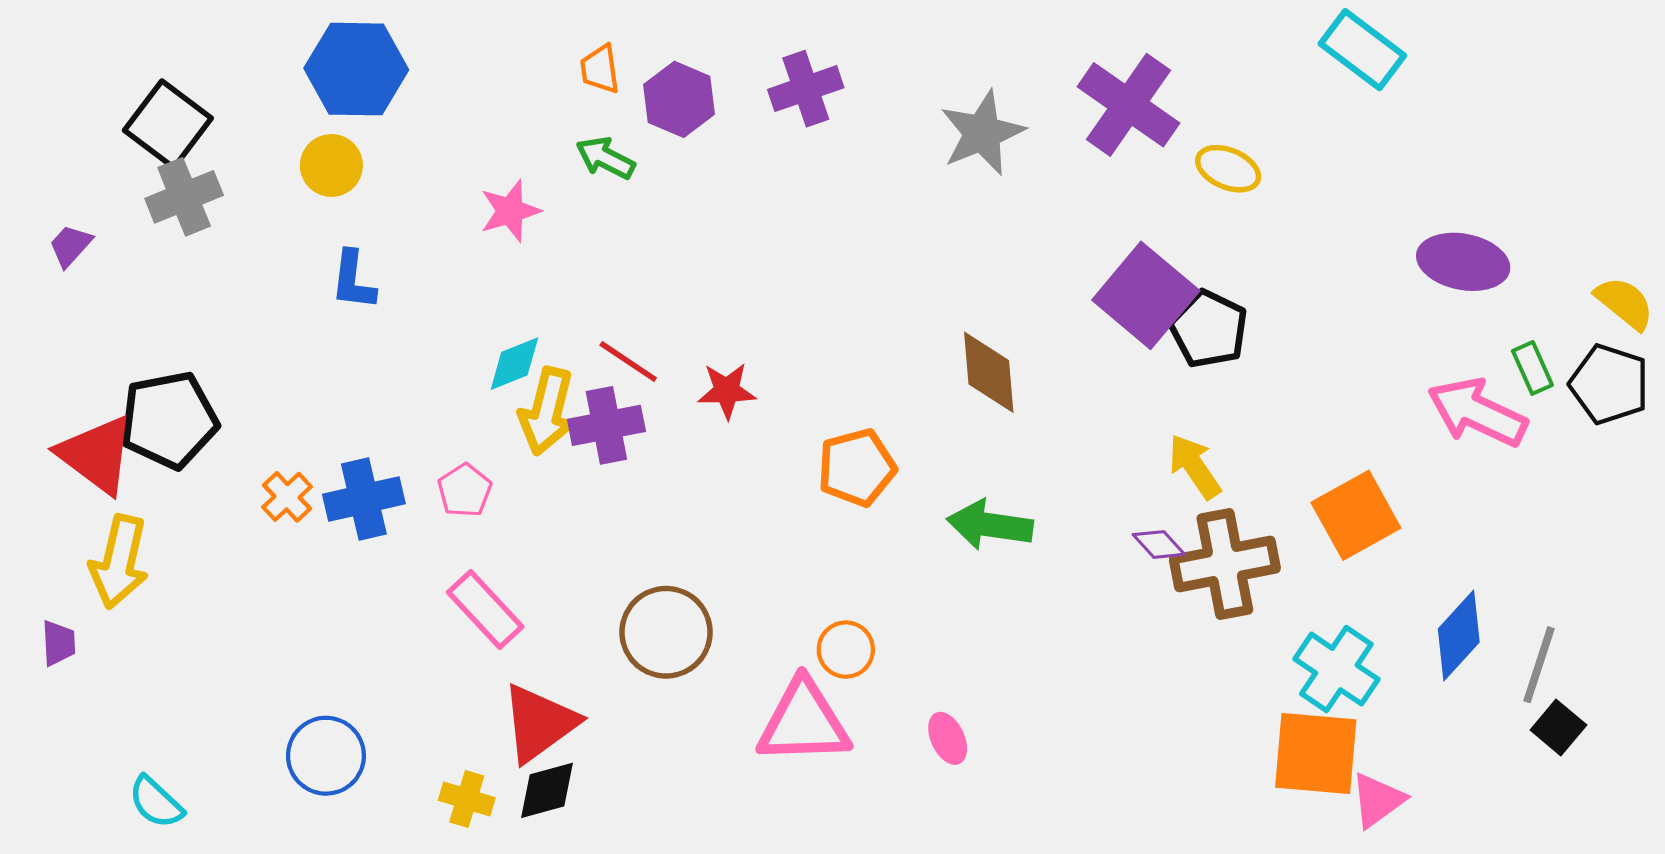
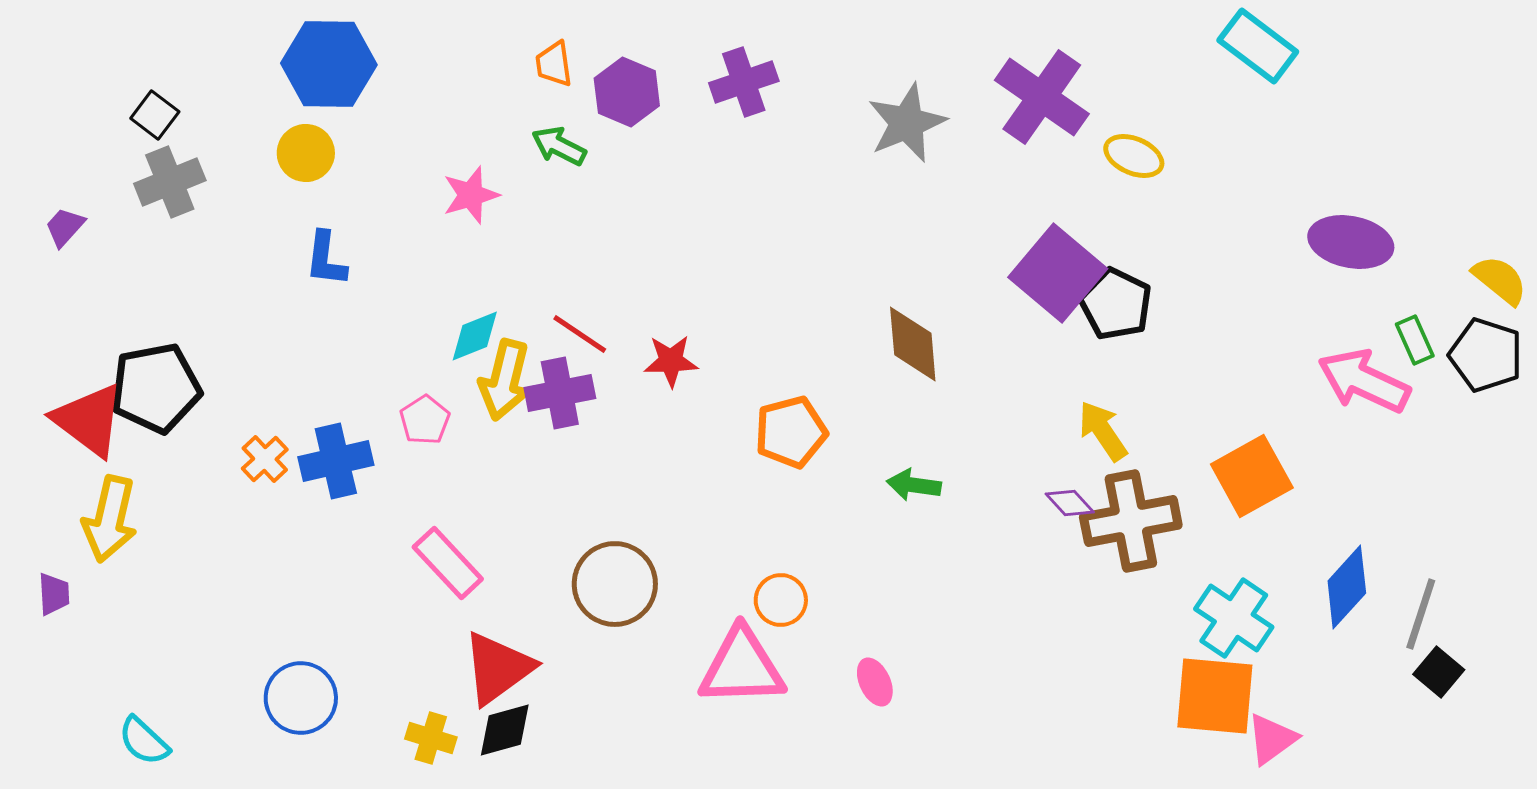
black square: (168, 124) -> (155, 115), size x0.6
pink pentagon: (465, 490) -> (425, 420), moved
green arrow: (990, 525) -> (914, 485), size x0.7

